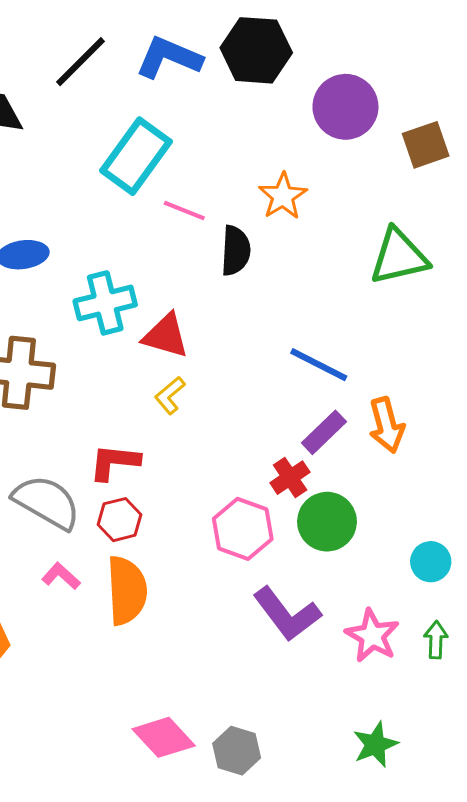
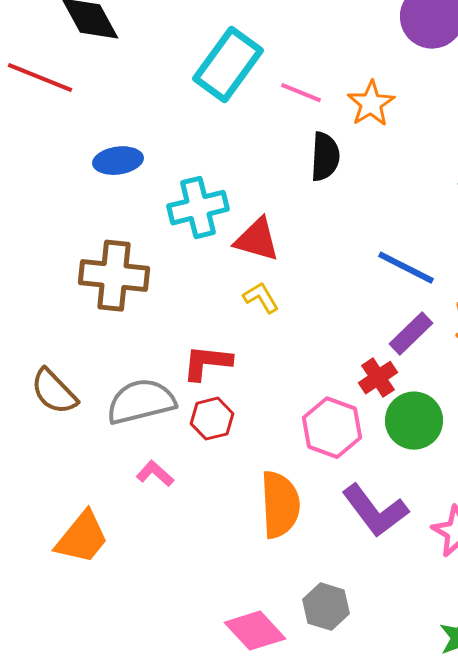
pink line: (184, 211) -> (301, 93), moved
yellow L-shape: (170, 395) -> (261, 298), turned 99
gray semicircle: (47, 502) -> (141, 402), turned -44
orange semicircle: (127, 590) -> (280, 505), moved
gray hexagon: (237, 751) -> (326, 607), moved

